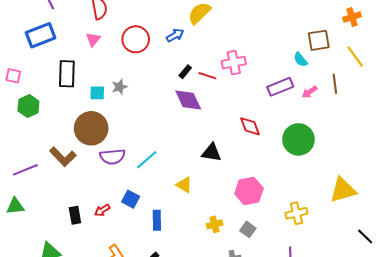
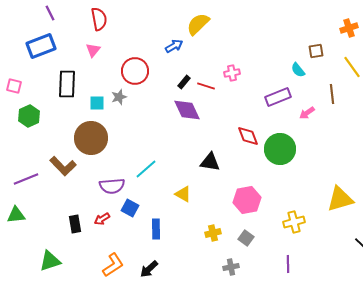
red circle: (136, 39) -> (135, 71), moved
brown square: (319, 40) -> (316, 51), size x0.7
pink cross: (234, 63) -> (232, 73), size x0.7
pink arrow: (310, 92) -> (307, 113), moved
green circle: (298, 139) -> (280, 149), moved
purple semicircle: (112, 157) -> (112, 186), moved

